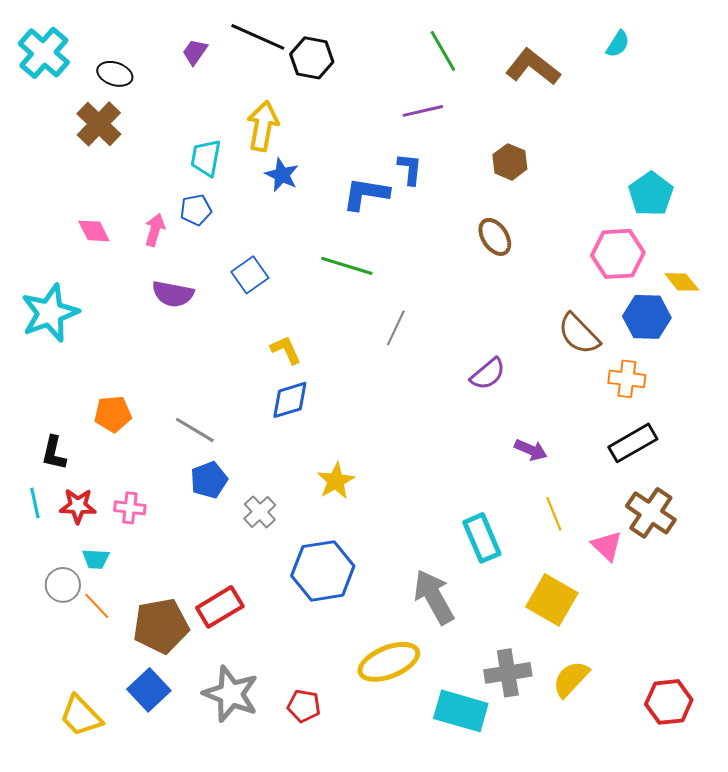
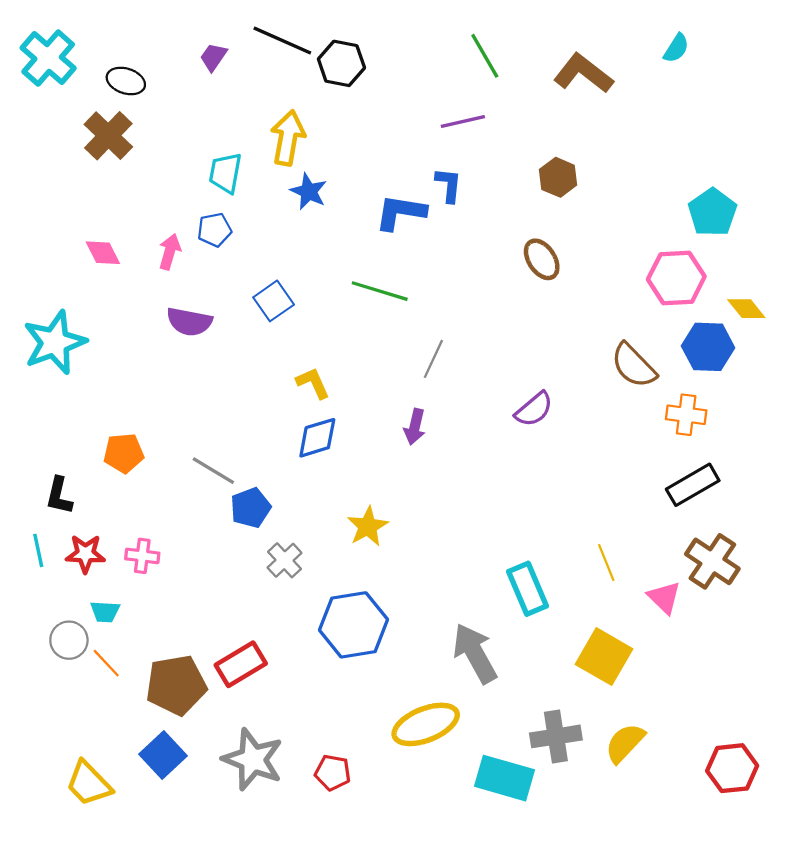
purple arrow: (531, 450) -> (415, 427), moved, turned 80
blue pentagon: (209, 480) -> (251, 508), moved

